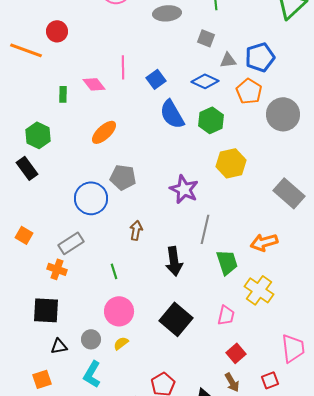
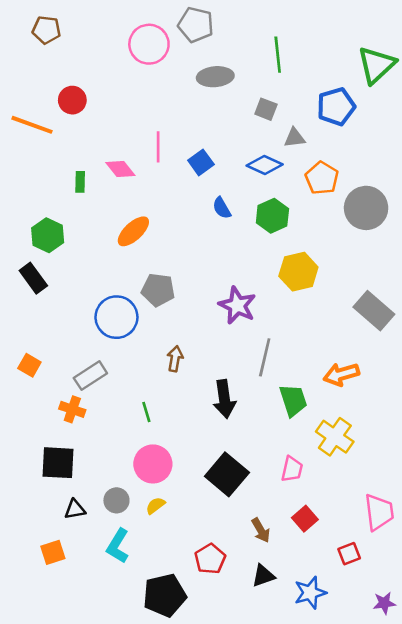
blue pentagon: (260, 57) -> (336, 107), moved
blue semicircle: (172, 114) -> (222, 208), size x0.6
brown arrow: (232, 382) -> (261, 530), moved

